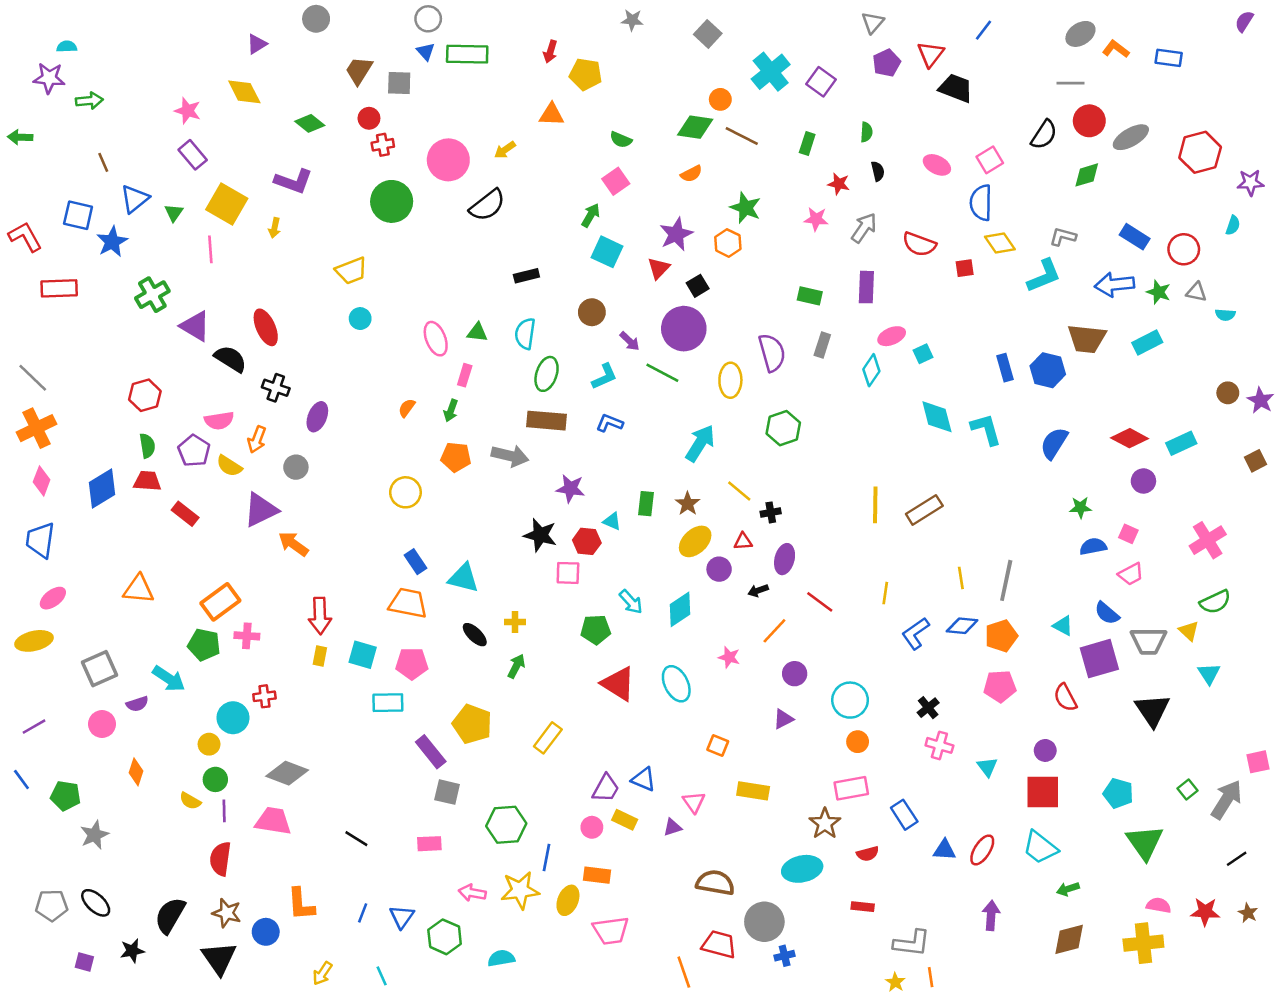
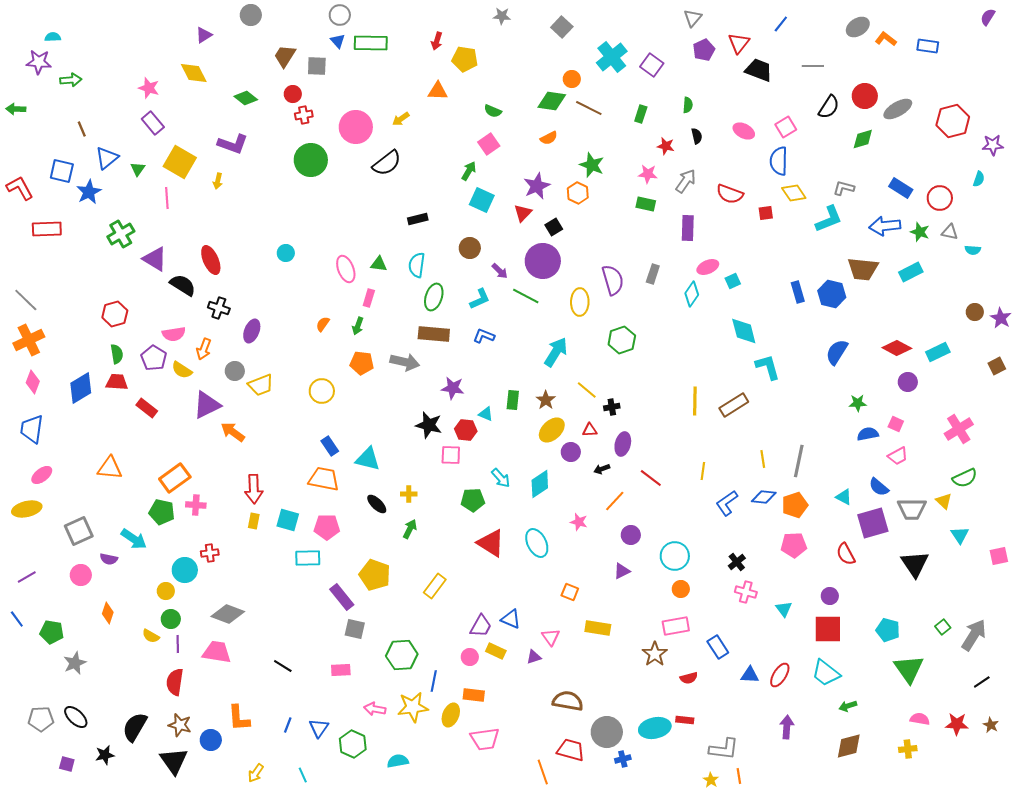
gray line: (1070, 83) -> (813, 66), moved
yellow trapezoid: (351, 271) -> (261, 385), moved
green rectangle: (810, 296) -> (646, 204), moved
cyan L-shape: (986, 429) -> (768, 367), moved
purple semicircle: (137, 704) -> (109, 559), turned 30
pink square: (1258, 762) -> (999, 556), moved
cyan ellipse: (802, 869) -> (655, 728), moved
yellow cross: (1143, 943) -> (908, 749), size x0.6

